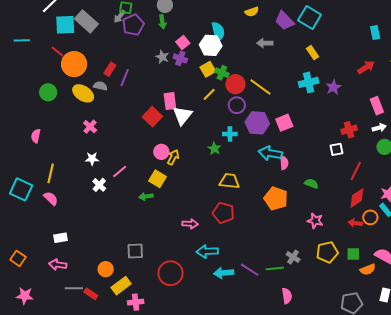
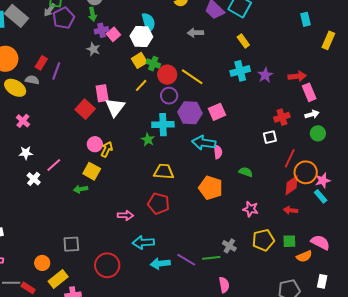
purple cross: (180, 58) -> (101, 30), moved, turned -32
red arrow: (366, 67) -> (297, 76), moved, turned 30
cyan cross: (230, 134) -> (163, 125), size x1.5
orange circle: (370, 217) -> (306, 172), moved, size x1.5

